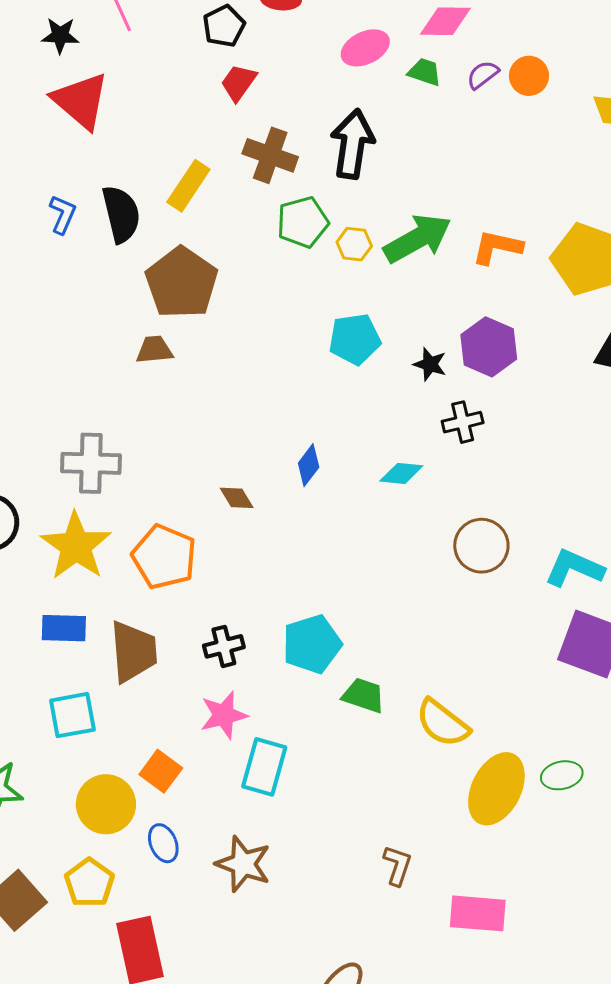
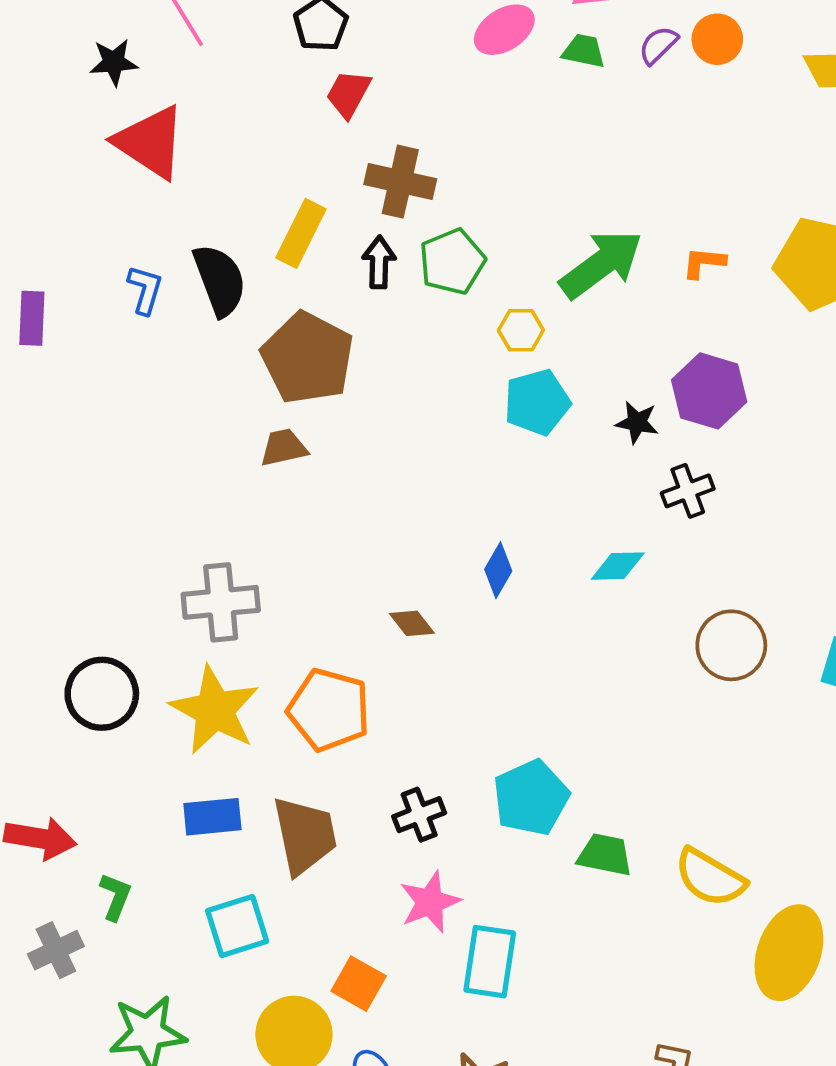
black arrow: (352, 144) -> (379, 262), moved, size x0.6
yellow hexagon: (354, 244) -> (521, 330), moved
orange L-shape: (497, 247) -> (704, 262), size x0.7

